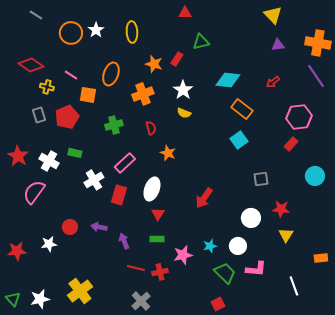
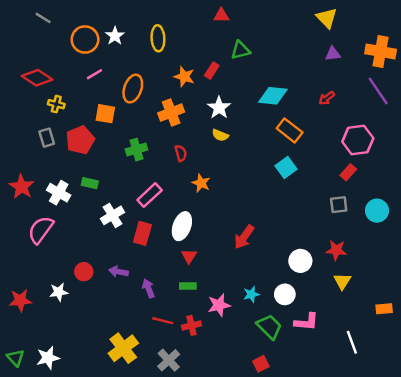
pink line: (71, 75) -> (95, 74), moved, turned -64
gray square: (261, 179) -> (339, 205), moved
yellow cross: (80, 291) -> (123, 348), moved

